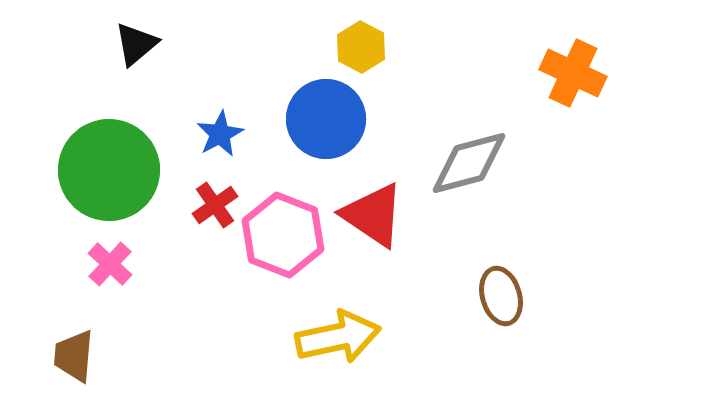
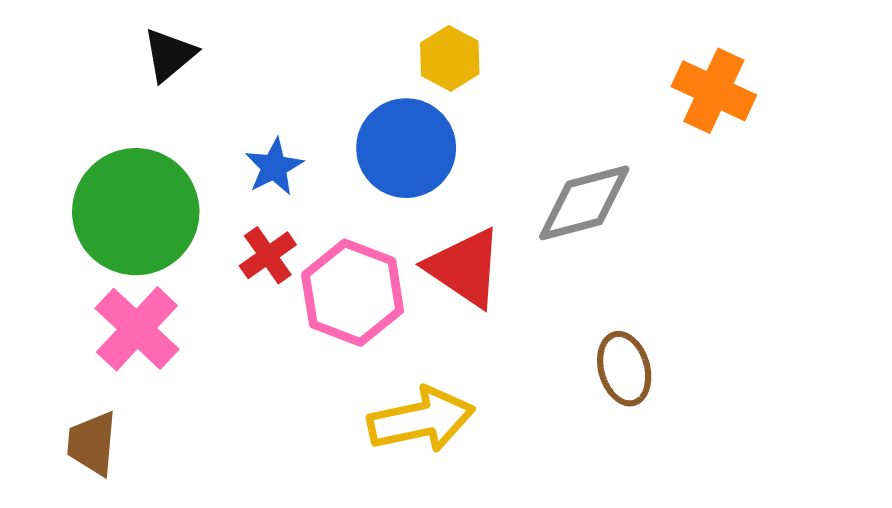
pink cross: (110, 264) -> (137, 329), size x1.5

